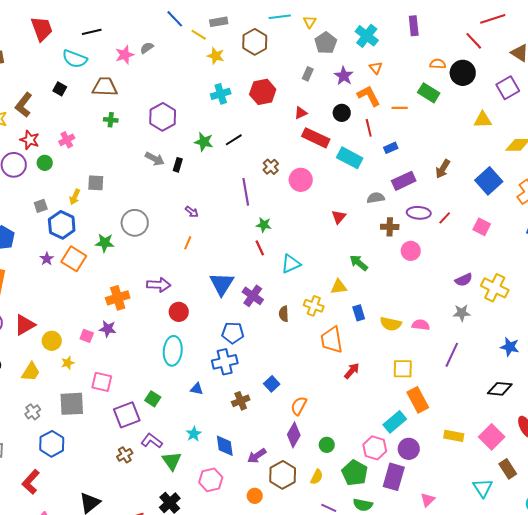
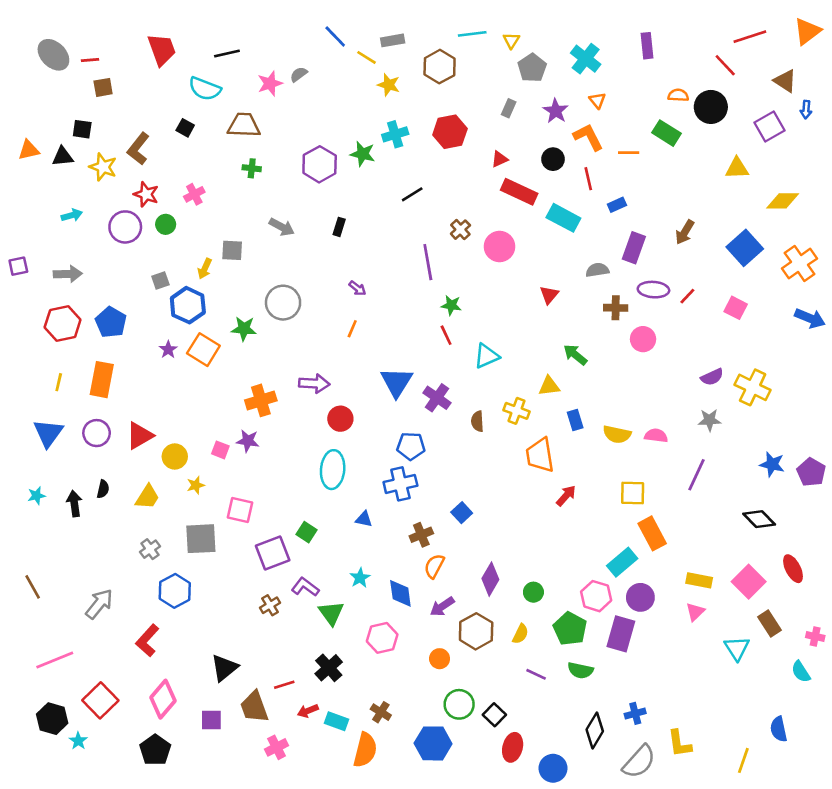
green star: (204, 142) -> (363, 154), moved
gray arrow: (155, 159) -> (282, 227), moved
purple rectangle: (404, 181) -> (634, 248), turned -45
black diamond: (500, 389) -> (759, 519), turned 40
orange semicircle: (299, 406) -> (434, 566), moved
pink triangle: (428, 500) -> (695, 612), moved

